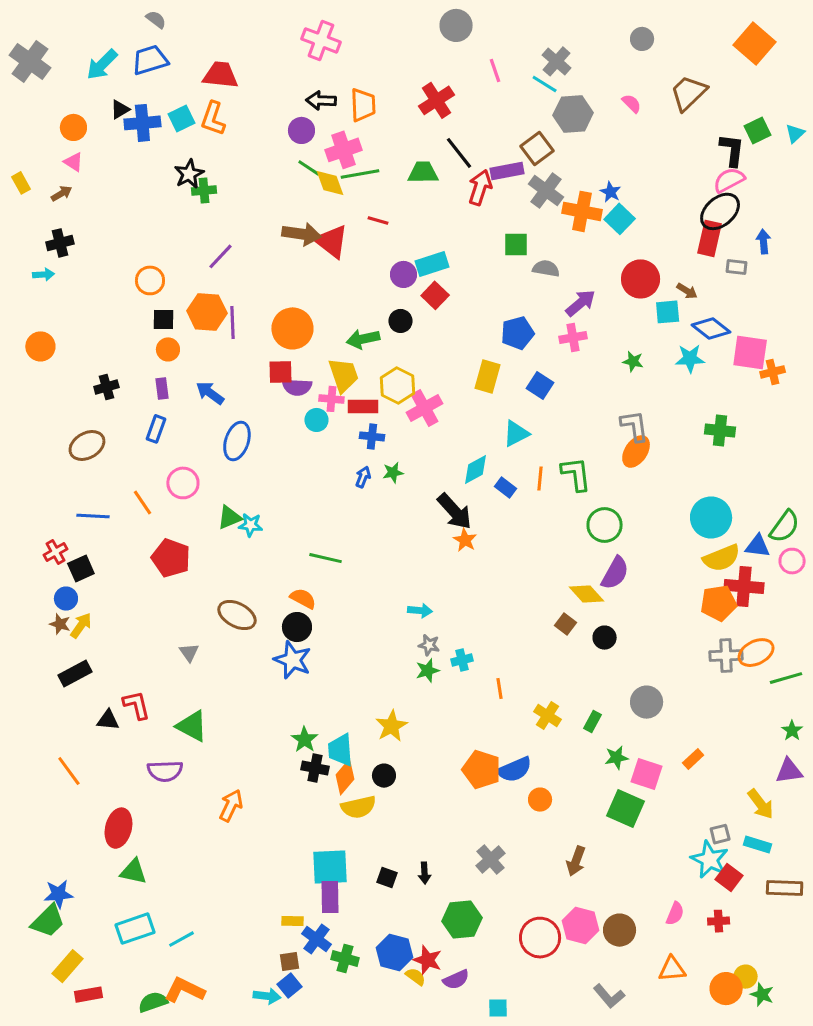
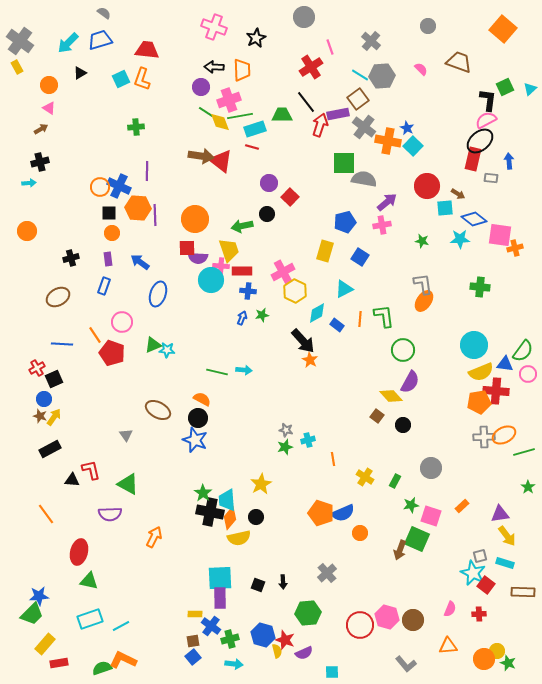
cyan line: (545, 84) -> (360, 75), moved
brown trapezoid: (689, 93) -> (459, 62), turned 64
red cross: (437, 100) -> (311, 67), moved
blue cross: (142, 123) -> (119, 186), moved, turned 30
black star: (189, 174) -> (256, 38), moved
yellow rectangle: (21, 183) -> (17, 67), moved
green square: (516, 244) -> (344, 163), size x1.4
purple line: (220, 256) -> (147, 171), turned -42
cyan rectangle: (432, 264) -> (255, 129), moved
gray semicircle: (546, 268) -> (364, 179), size x1.4
yellow hexagon: (397, 385) -> (295, 291), moved
cyan circle: (316, 420) -> (211, 280), size x1.6
red pentagon: (171, 558) -> (112, 353), moved
cyan arrow: (420, 611) -> (244, 370), moved
black cross: (315, 768) -> (210, 512), size x1.5
purple triangle: (789, 771) -> (500, 514), moved
brown arrow: (576, 861) -> (400, 550), moved
green cross: (345, 959) -> (230, 639), turned -30
yellow semicircle: (416, 977) -> (277, 651), turned 40
cyan arrow: (267, 996) -> (234, 664), moved

